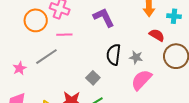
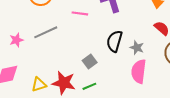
pink line: (64, 35) -> (80, 13), moved
pink semicircle: (141, 80) -> (139, 71), turned -45

